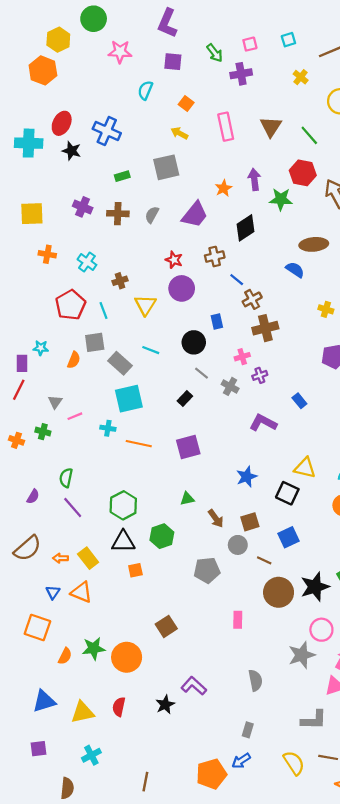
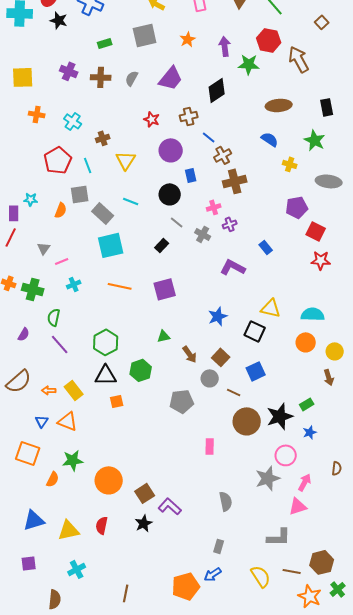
orange star: (223, 188) -> (188, 39), moved
blue semicircle: (295, 270) -> (270, 139), moved
purple circle: (182, 288) -> (171, 150), moved
cyan cross: (108, 428) -> (74, 284), moved, turned -32
green cross: (43, 432) -> (33, 289), moved, size x1.5
brown square: (250, 522) -> (221, 357), turned -30
brown square: (166, 626) -> (145, 493), moved
green star: (94, 648) -> (73, 460), moved

